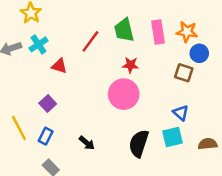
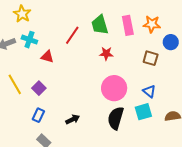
cyan cross: (38, 44) -> (29, 40), turned -35
blue circle: (199, 53) -> (171, 42), moved
pink circle: (124, 94) -> (114, 88), moved
yellow line: (19, 128) -> (15, 84), moved
black arrow: (87, 143) -> (73, 119), turned -64

